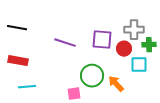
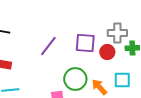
purple line: (65, 43) -> (48, 46), turned -70
cyan square: (139, 65) -> (122, 80), moved

